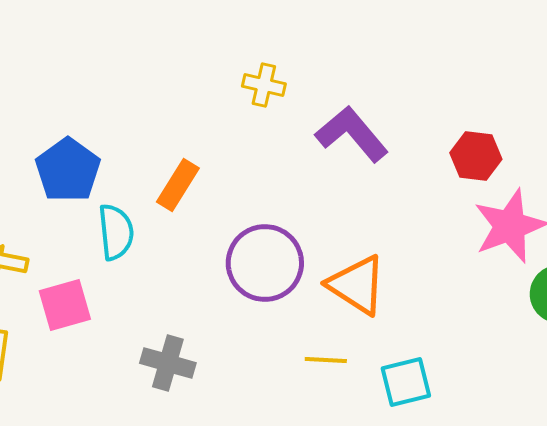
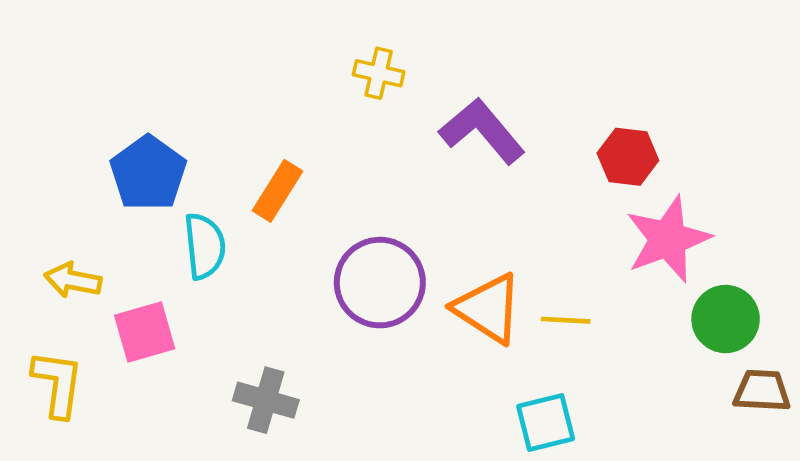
yellow line: (326, 360) -> (566, 320), moved

